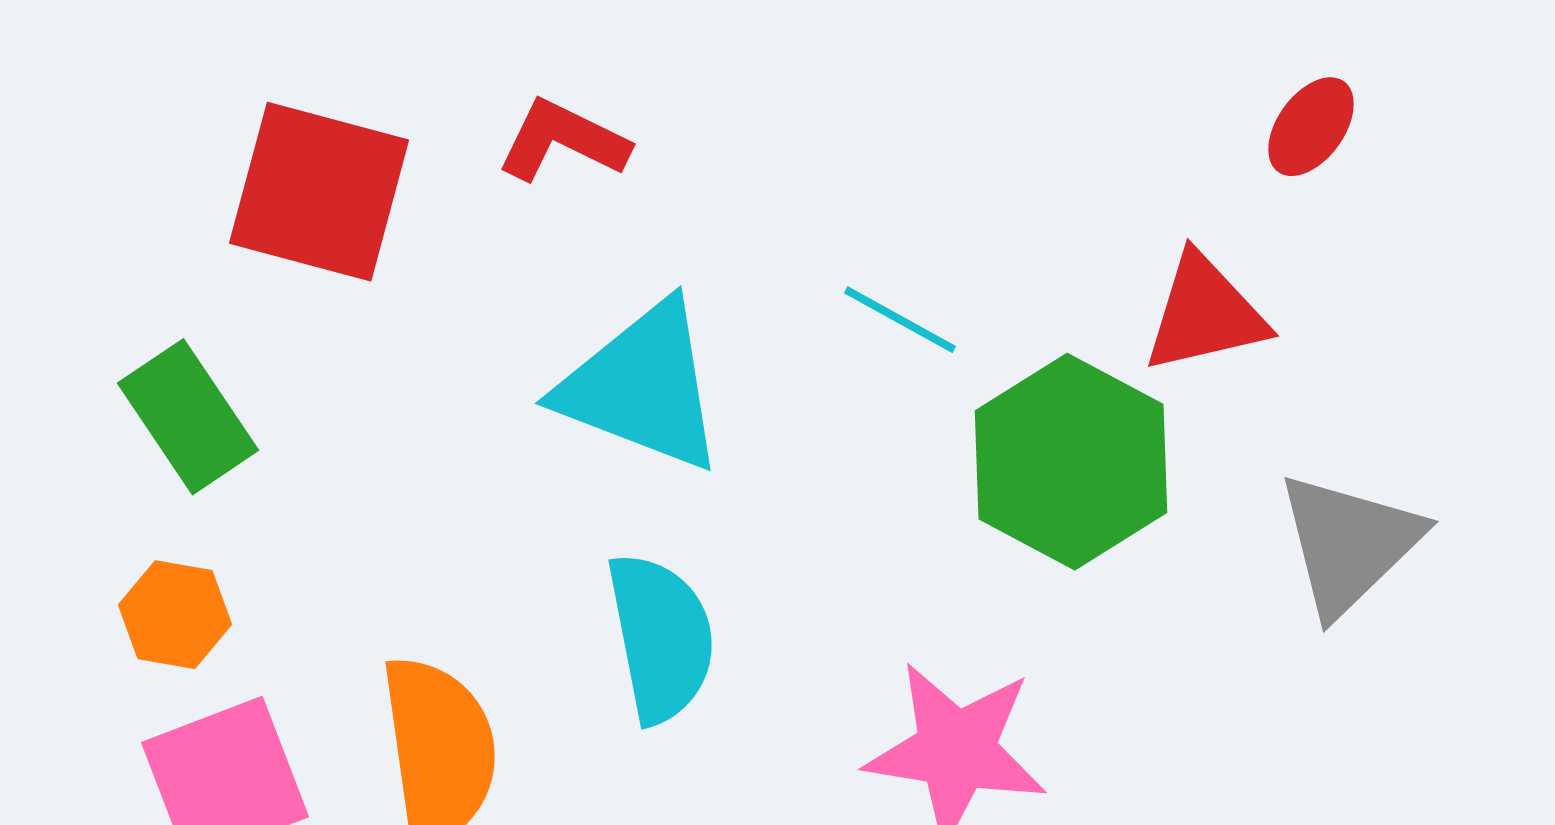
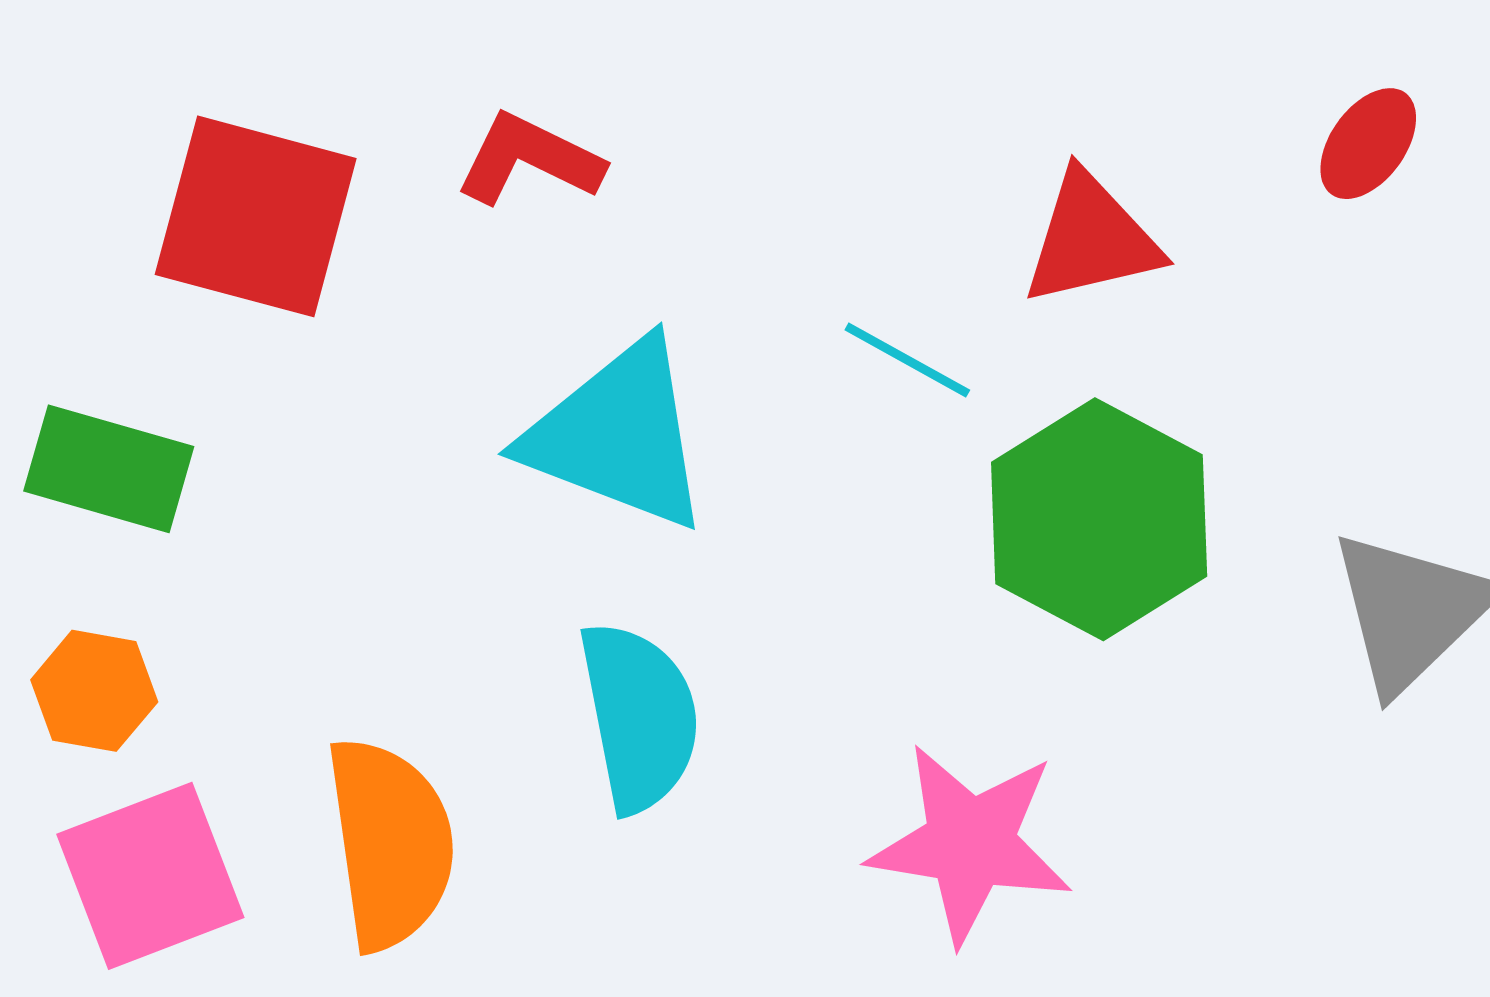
red triangle: (1205, 314) -> (1091, 239), moved
green rectangle: (188, 417) -> (109, 469), turned -40

